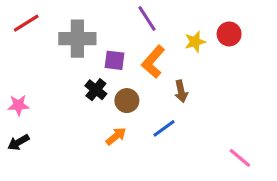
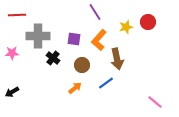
red line: (26, 23) -> (17, 15), turned 30
gray cross: (77, 39) -> (38, 36), moved
black cross: (96, 90) -> (53, 58), moved
brown arrow: (181, 91) -> (117, 59), size x1.5
pink star: (18, 105) -> (12, 53), moved

